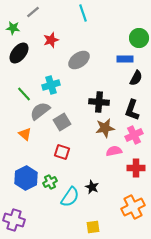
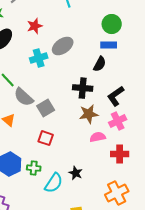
green circle: (139, 38) -> (112, 24), moved
black semicircle: (136, 78) -> (100, 64), moved
cyan cross: (51, 85) -> (39, 58), moved
black L-shape: (132, 110) -> (116, 96), turned 35
gray semicircle: (40, 111) -> (24, 97), turned -100
green cross: (50, 182) -> (34, 168), turned 32

